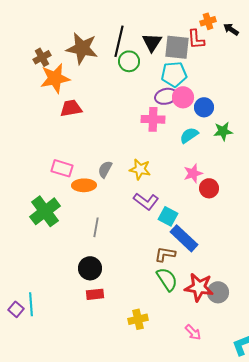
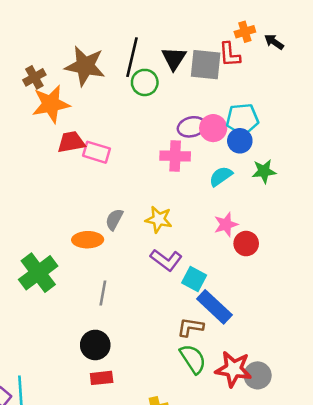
cyan pentagon: (174, 74) -> (242, 119), moved
pink rectangle: (62, 168) -> (96, 152), moved

